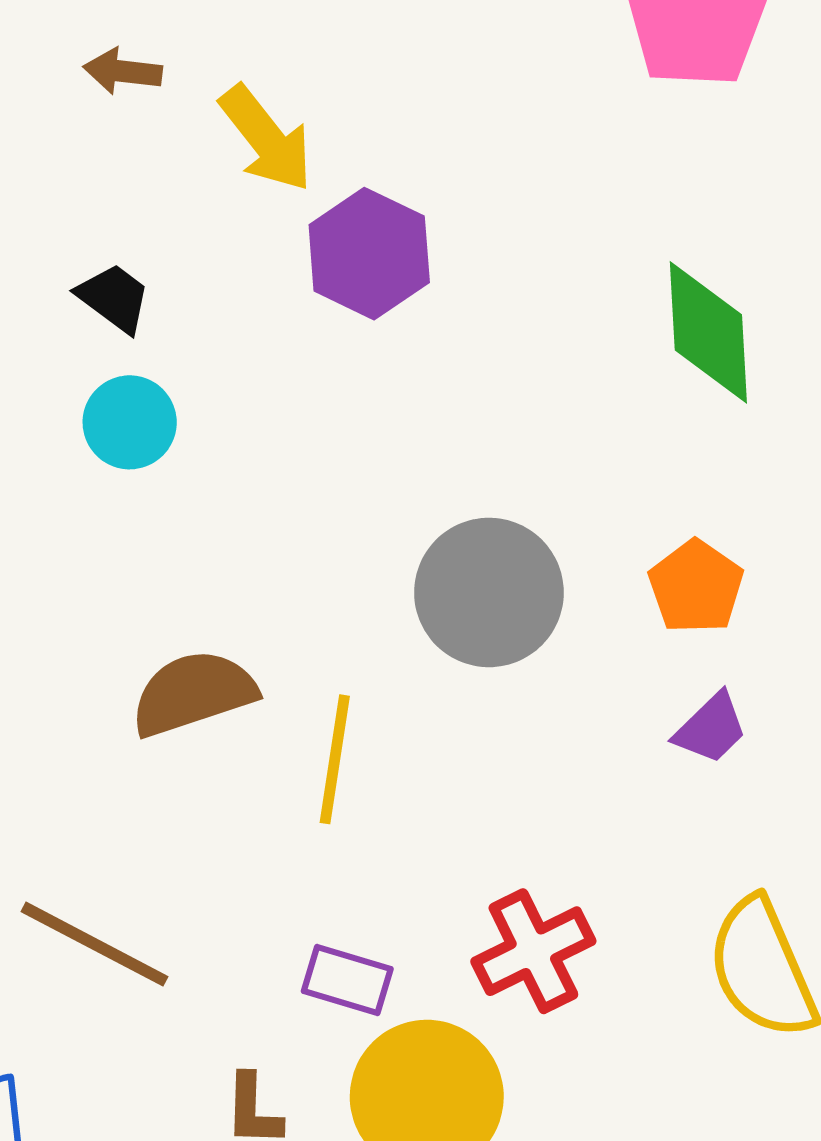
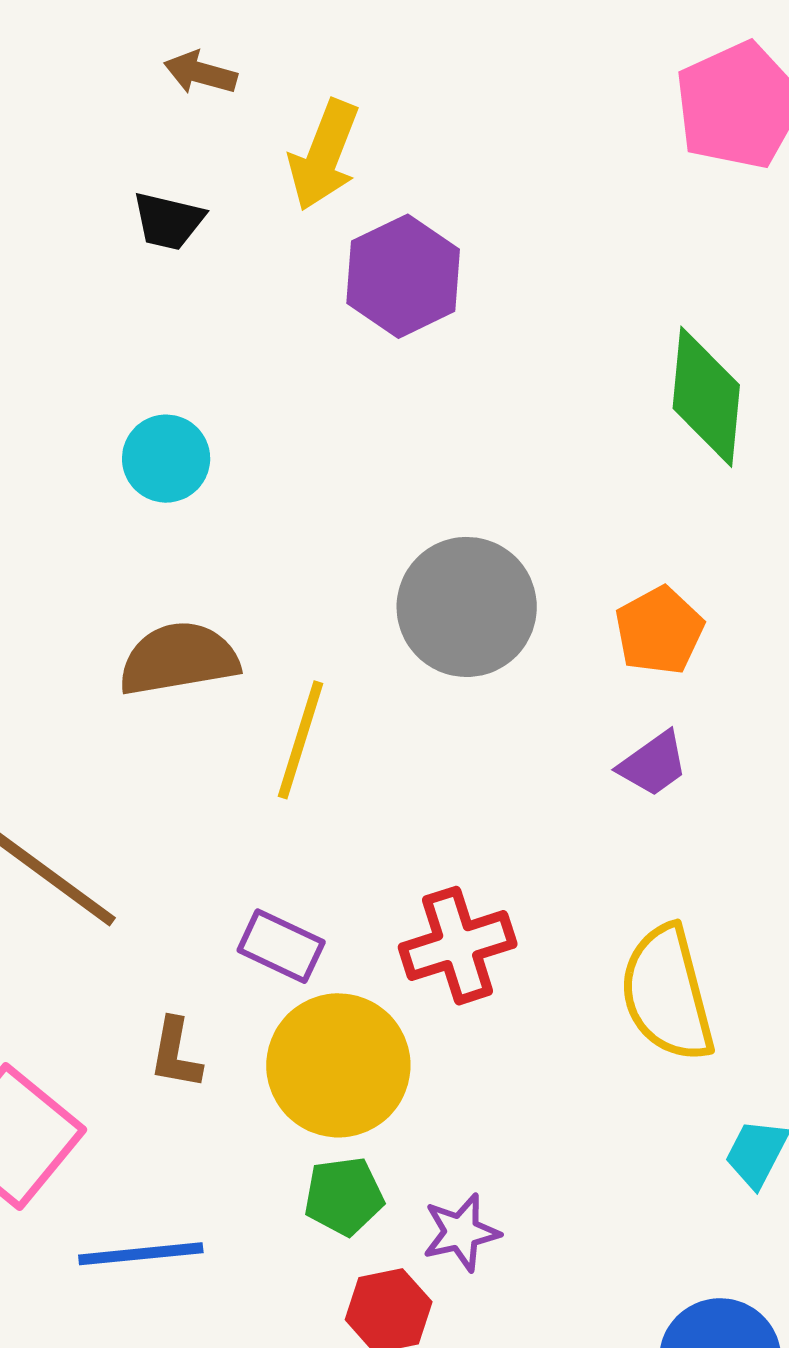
yellow arrow: (266, 139) -> (324, 155), turned 51
black trapezoid: (114, 298) -> (168, 221), moved, turned 148
cyan circle: (130, 422) -> (166, 459), moved

